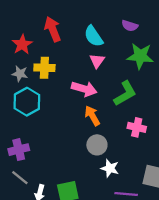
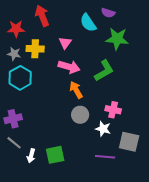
cyan semicircle: (93, 36) -> (88, 23), moved
red star: (22, 44) -> (16, 29), turned 30
pink triangle: (97, 61) -> (65, 43), moved
pink cross: (137, 127) -> (113, 110), moved
white star: (110, 168) -> (103, 129), moved

